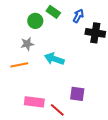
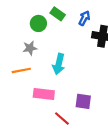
cyan arrow: (54, 59) -> (59, 64), turned -96
pink rectangle: (34, 102) -> (44, 94), moved

